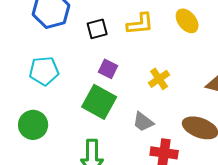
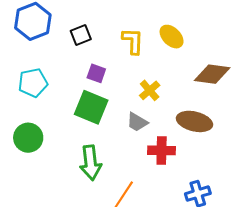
yellow ellipse: (187, 21) -> (172, 37), moved
yellow L-shape: (140, 24) -> (133, 41), moved, turned -76
yellow cross: (159, 79) -> (150, 90), moved

